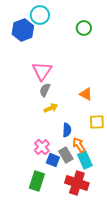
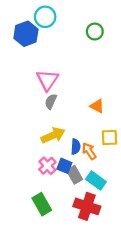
yellow arrow: (51, 108) -> (53, 135), moved, size x1.5
orange arrow: (79, 145) -> (89, 151), moved
blue square: (53, 160) -> (64, 166), moved
cyan rectangle: (85, 160) -> (96, 180), turned -30
green rectangle: (37, 181) -> (42, 204), turned -48

